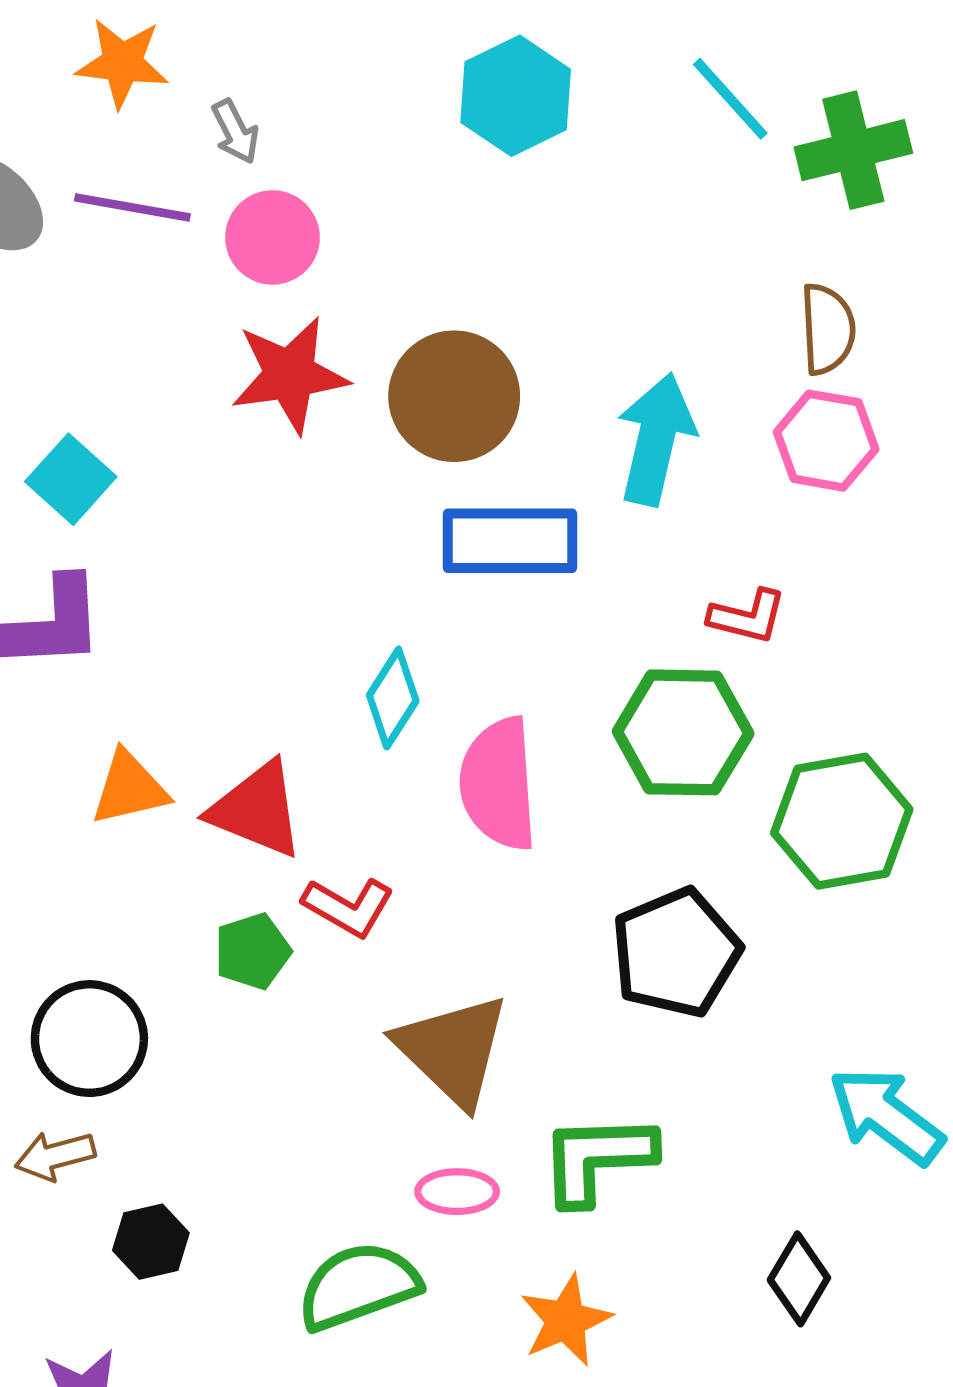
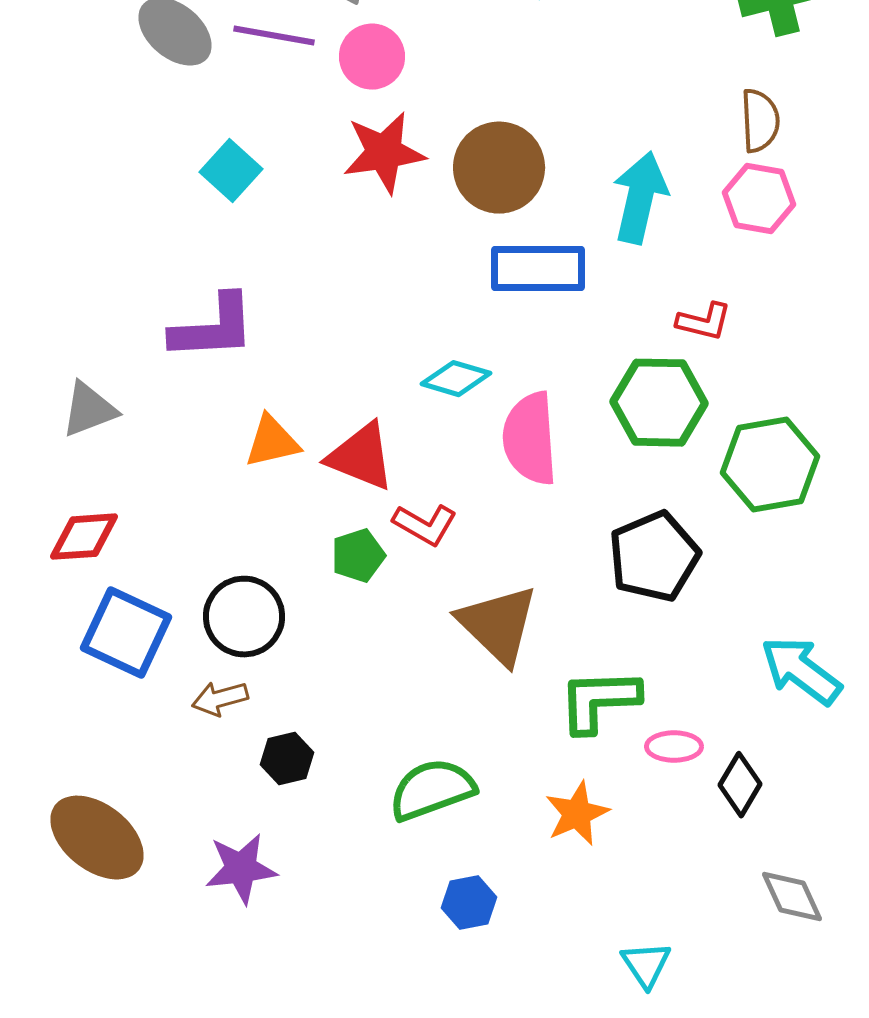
cyan square: (71, 479) -> (231, 171), moved
cyan diamond: (393, 698) -> (456, 379), turned 74
pink ellipse: (457, 1192) -> (674, 747), moved

